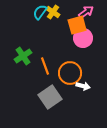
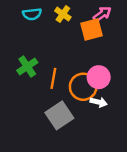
cyan semicircle: (40, 12) -> (32, 14), moved, turned -133
pink circle: (83, 38) -> (99, 77), moved
orange line: (45, 66) -> (53, 78), turned 30

